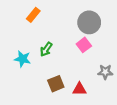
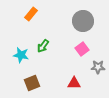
pink square: (84, 45) -> (82, 49), moved
brown square: (56, 84) -> (32, 83), moved

